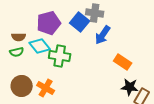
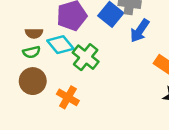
green cross: (60, 56) -> (86, 57), turned 30
brown circle: (22, 86) -> (33, 81), moved

